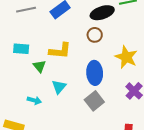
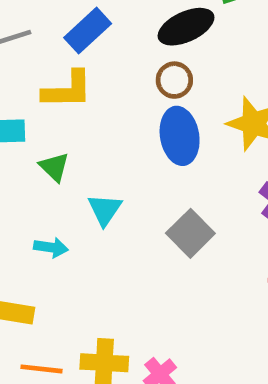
yellow L-shape: (60, 51) -> (67, 90), moved
blue ellipse: (95, 73) -> (180, 136), moved

